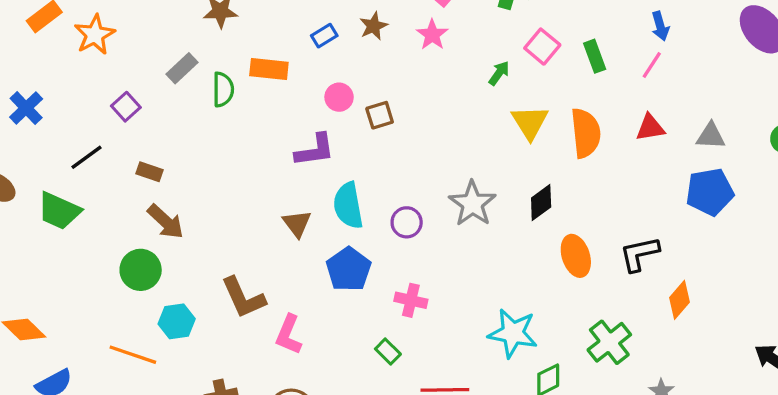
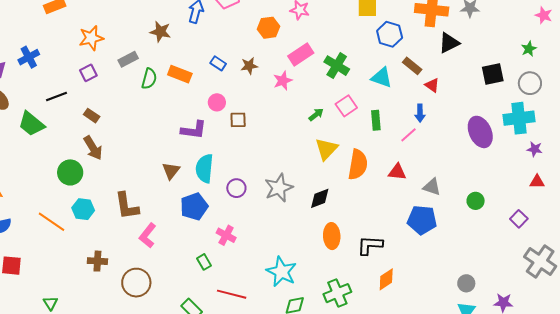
orange star: (95, 35) -> (91, 38), moved
blue rectangle: (324, 36) -> (218, 63), turned 49

